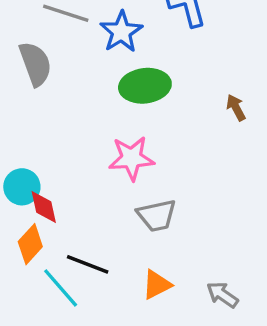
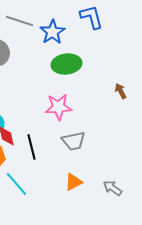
brown arrow: (236, 108) -> (120, 91), moved
black line: (88, 264) -> (32, 147), moved, turned 55

